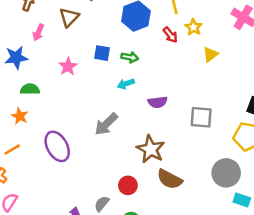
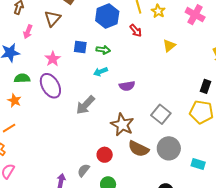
yellow star: (194, 27) -> (158, 11), moved
gray square: (201, 117) -> (161, 114), moved, turned 36
purple ellipse: (57, 146) -> (50, 86), moved
gray circle: (226, 173) -> (169, 148), moved

